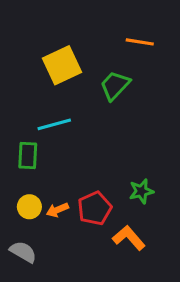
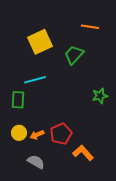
green star: (141, 191) -> (100, 96), moved
gray semicircle: (23, 252) -> (36, 162), moved

